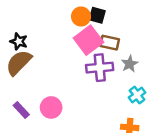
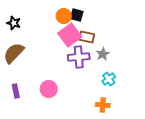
black star: (19, 41) -> (14, 23), moved
pink circle: (51, 107) -> (49, 89), moved
purple rectangle: (21, 110) -> (16, 91), turned 32

